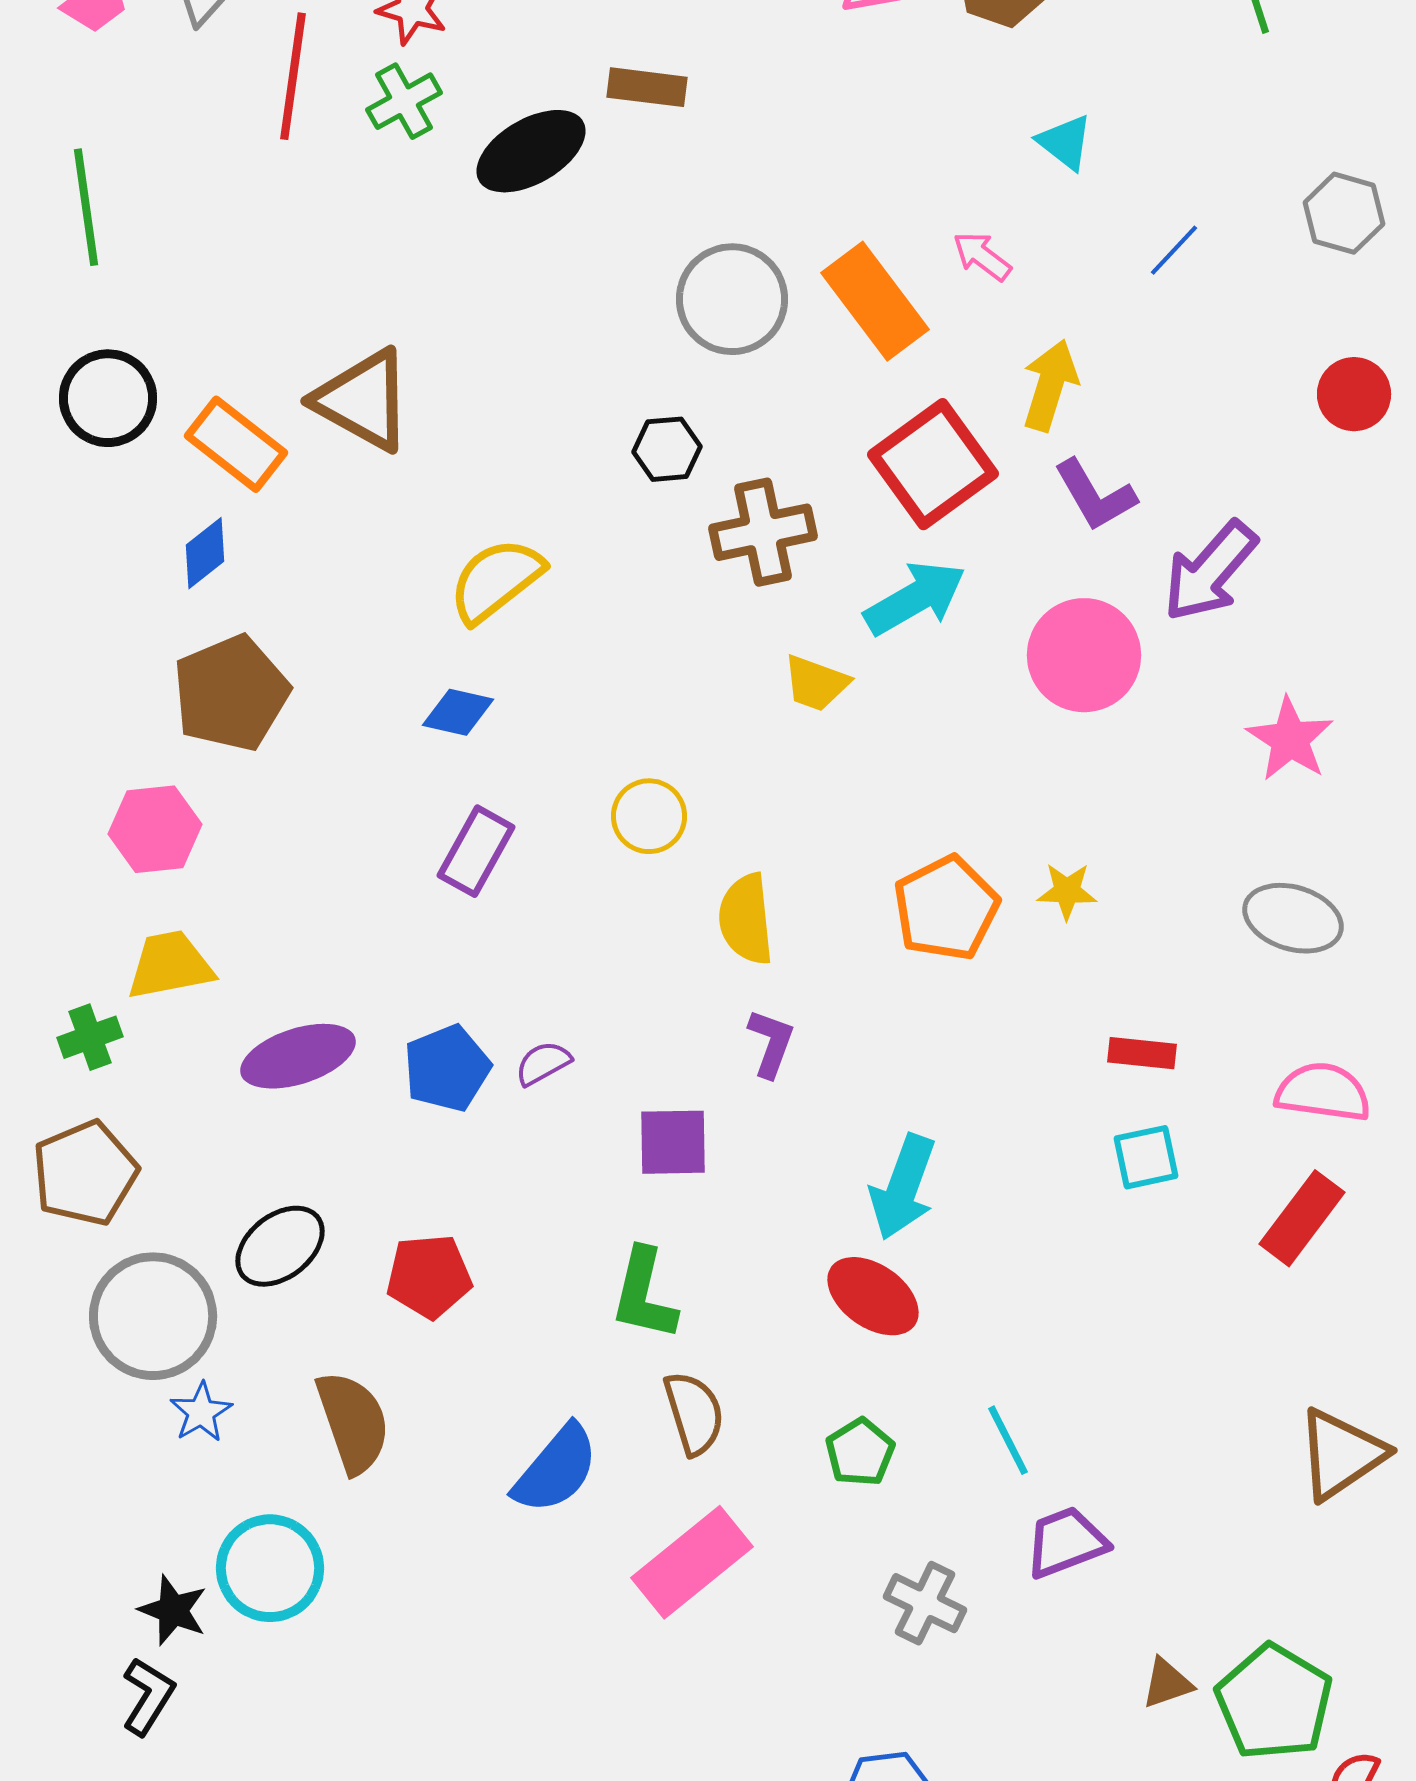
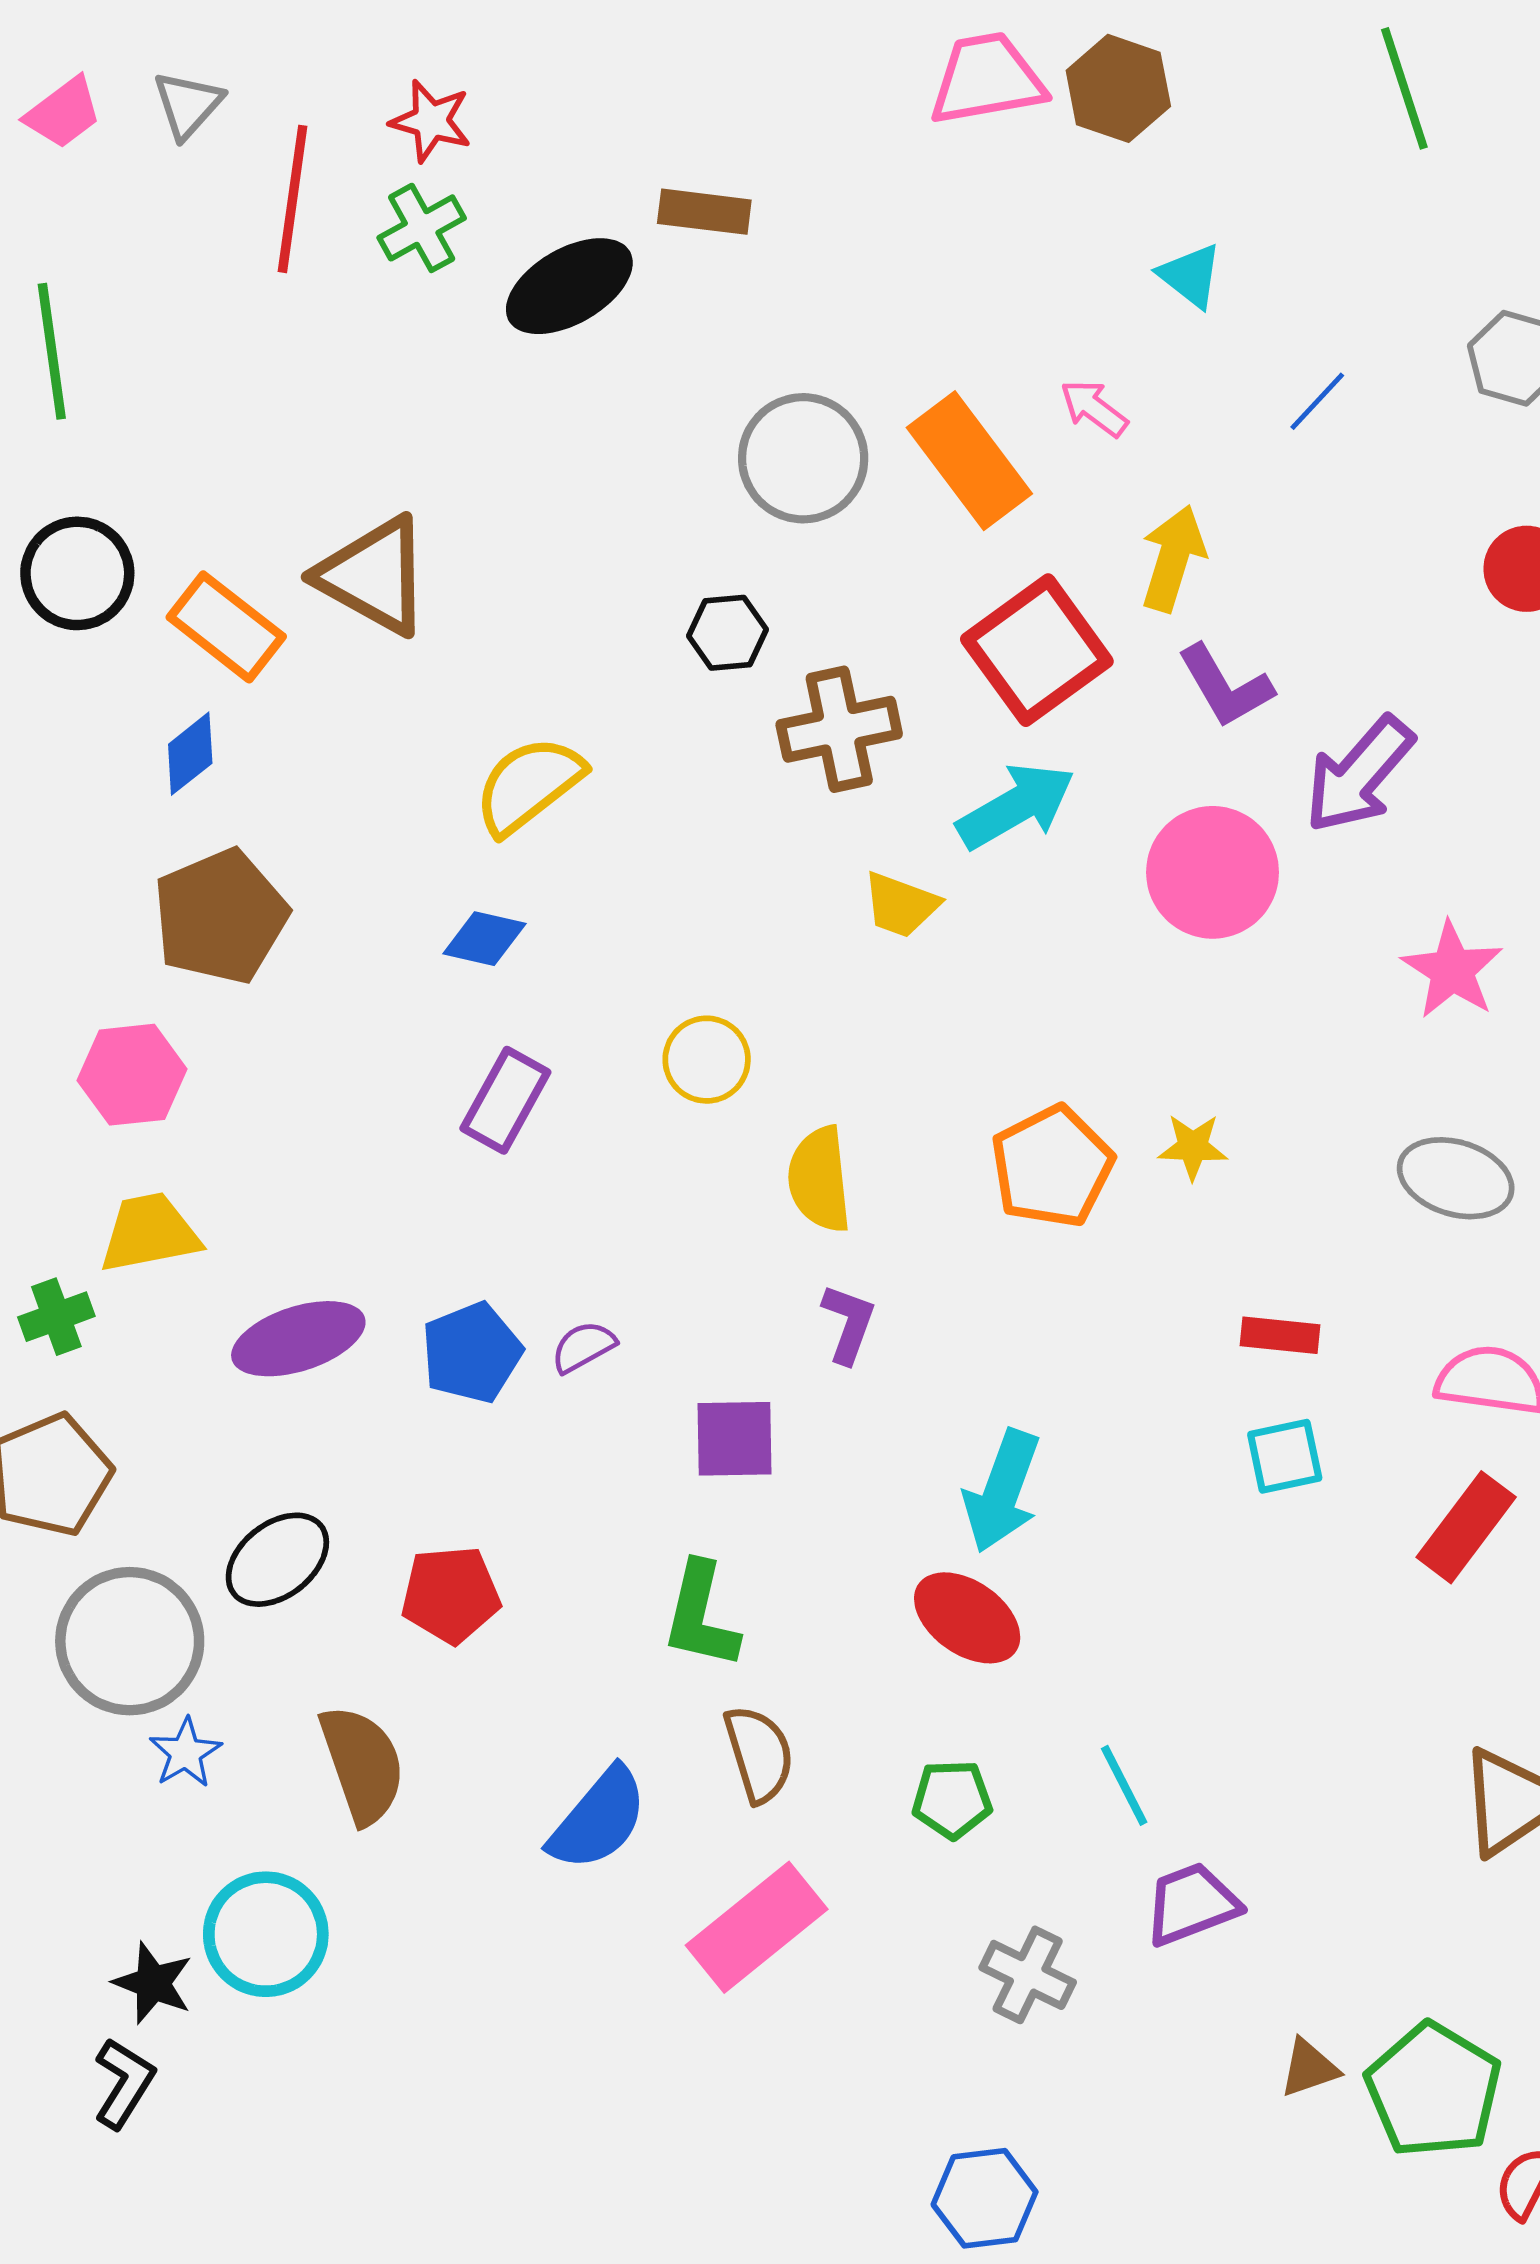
green pentagon: (860, 1452) -> (952, 1799), turned 30

